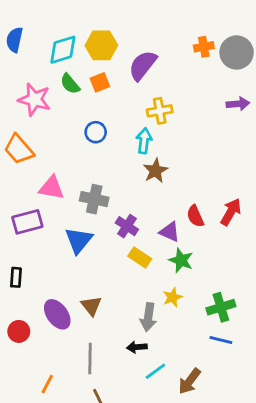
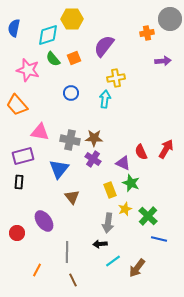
yellow hexagon: (101, 45) -> (72, 19), moved
gray circle: (237, 53) -> (170, 19), moved
purple arrow: (238, 104) -> (163, 61), moved
brown star: (155, 171) -> (94, 138), moved, turned 30
yellow rectangle: (140, 257) -> (110, 190), moved, turned 35
black rectangle: (16, 277) -> (19, 182), moved
brown triangle: (91, 306) -> (72, 197), moved
green cross: (221, 307) -> (148, 216), moved, turned -30

